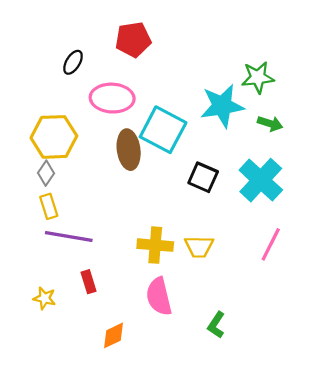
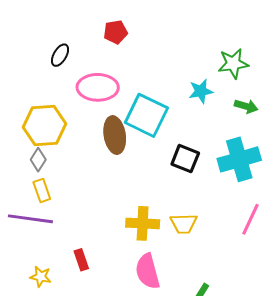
red pentagon: (133, 40) -> (116, 32), size x0.7
cyan star: (222, 106) -> (201, 91), size x0.6
cyan cross: (261, 180) -> (239, 159), turned 33
purple line: (69, 237) -> (30, 219), moved

